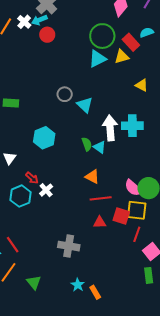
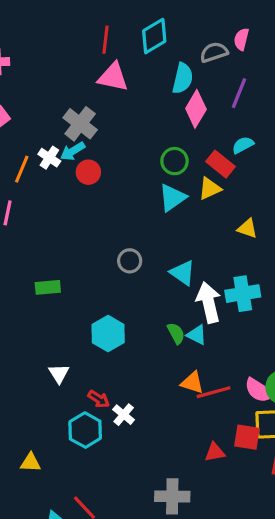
green circle: (102, 36) -> (174, 161), size x0.7
cyan triangle: (85, 105) -> (183, 273), moved
red line: (101, 198) -> (214, 392), moved

